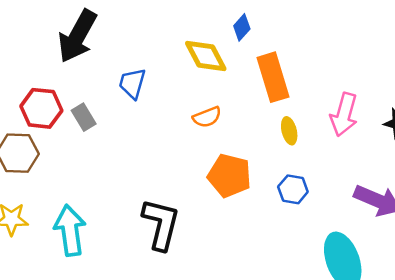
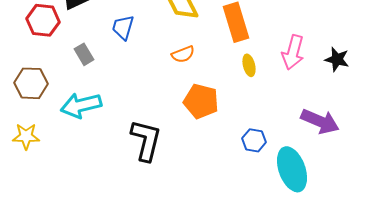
red hexagon: (41, 108) -> (43, 20), moved
blue hexagon: (293, 189) -> (254, 140), moved
cyan arrow: (70, 230) -> (81, 105), moved, turned -96

